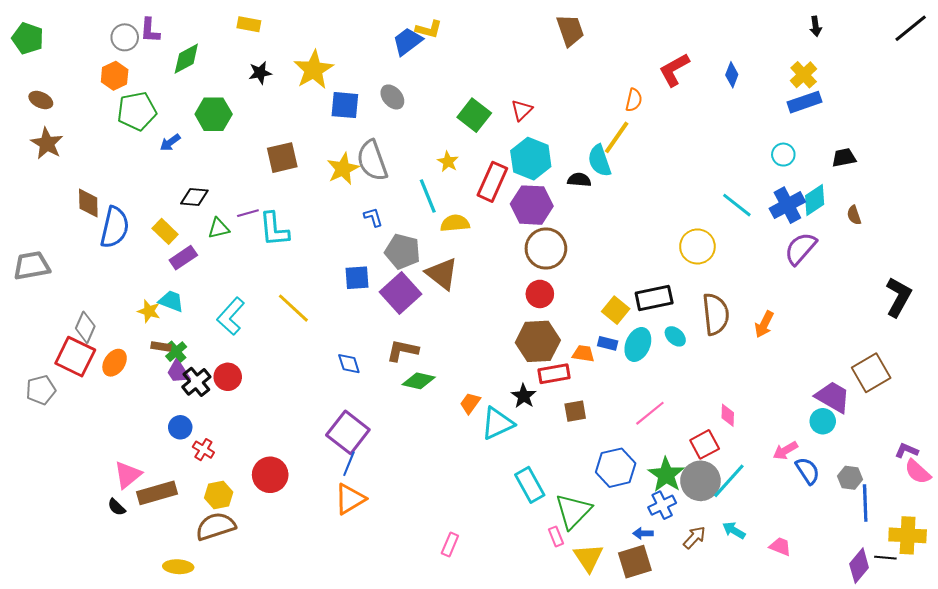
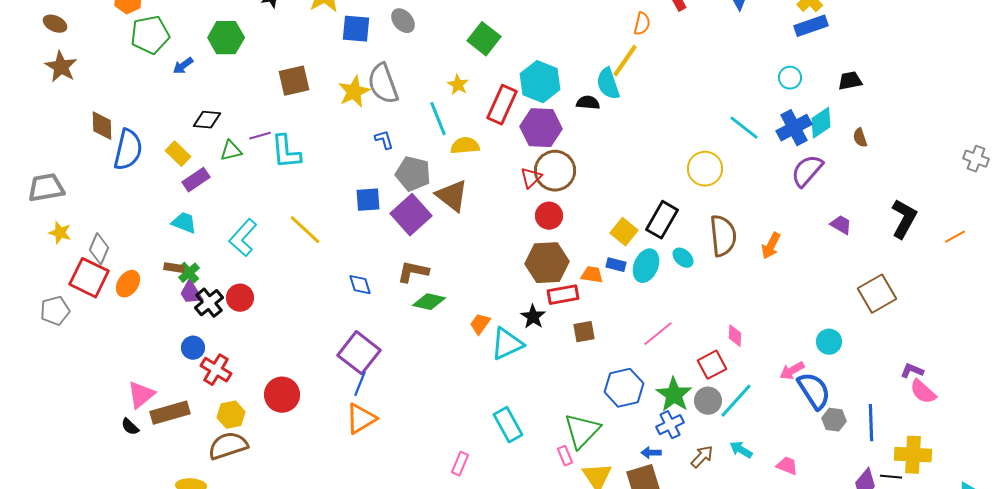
red triangle: (522, 110) -> (531, 178), moved
black rectangle: (654, 298) -> (662, 220), turned -48
yellow star: (149, 311) -> (60, 233), moved
purple trapezoid: (833, 397) -> (841, 225), moved, size x0.6
red cross: (203, 450) -> (216, 370), size x1.4
blue semicircle: (808, 471) -> (814, 391), size x1.4
gray hexagon: (850, 478) -> (834, 420), moved
gray circle: (700, 481) -> (708, 401), size x0.7
cyan rectangle: (530, 485) -> (508, 425), moved

